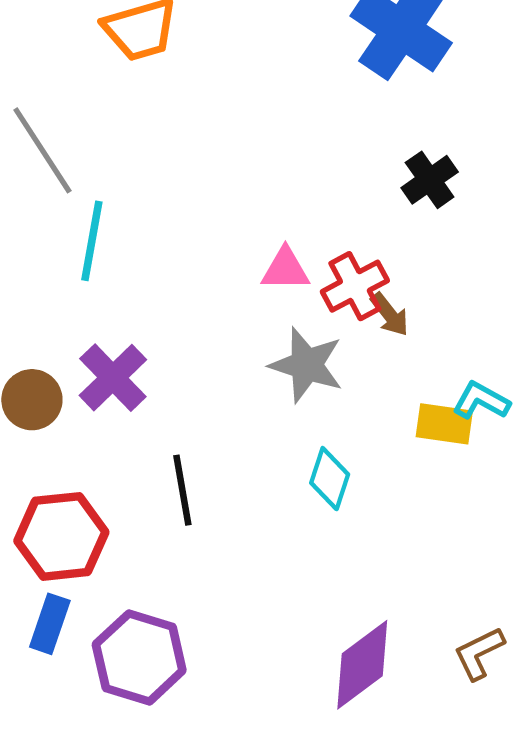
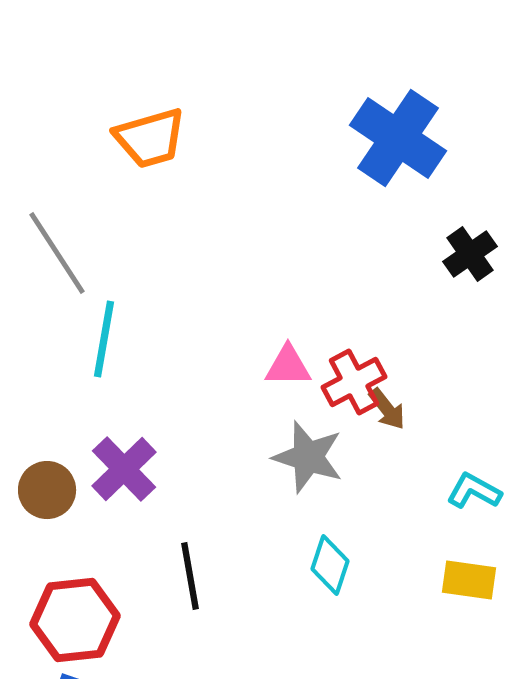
black cross: (430, 180) -> (470, 254), moved
yellow rectangle: (444, 424) -> (469, 580), moved

